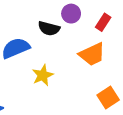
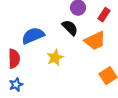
black semicircle: (49, 28) -> (70, 28), moved, turned -150

